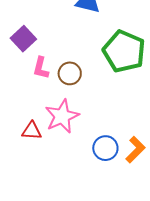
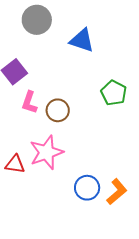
green pentagon: (124, 51) -> (114, 93), size x0.6

